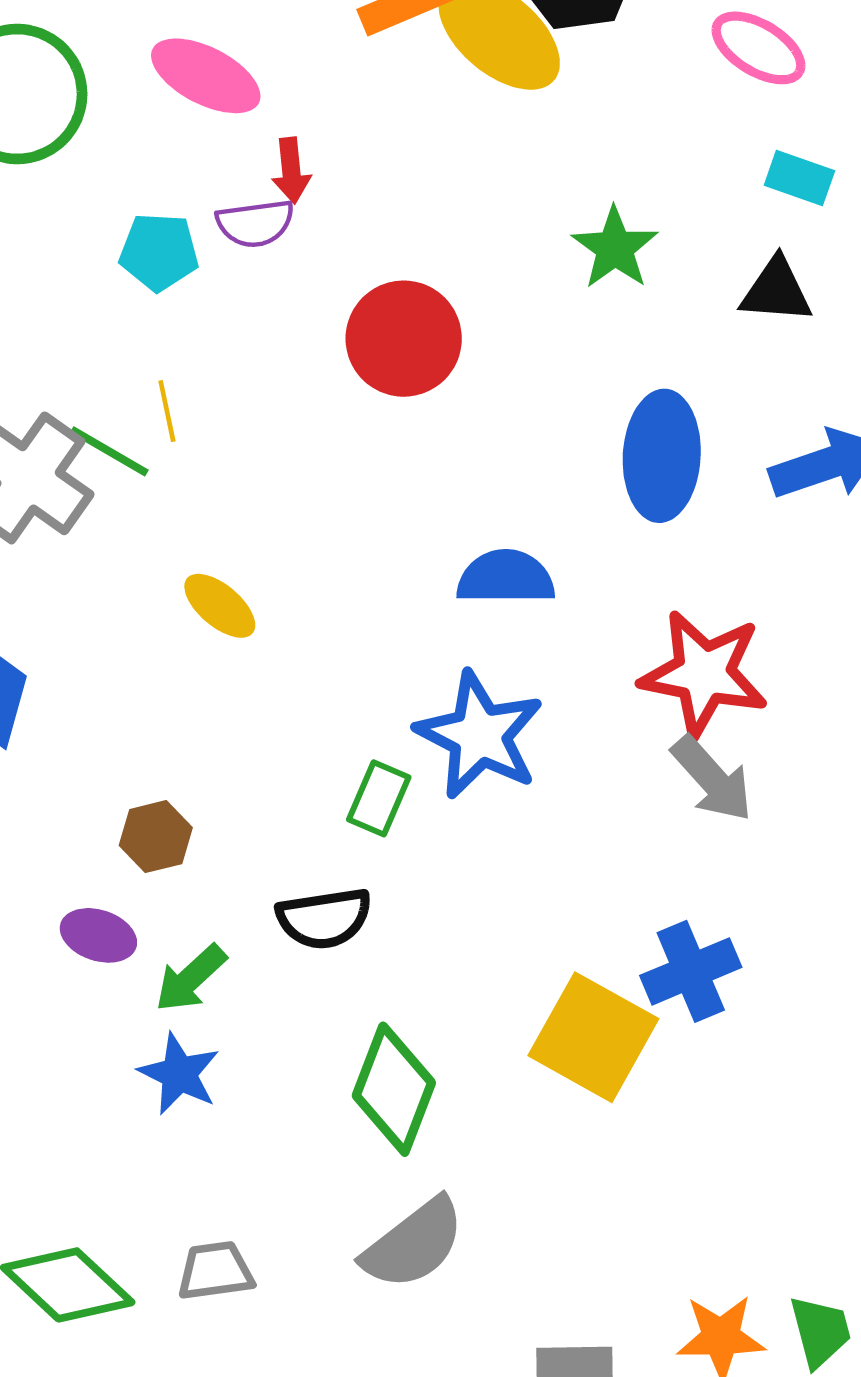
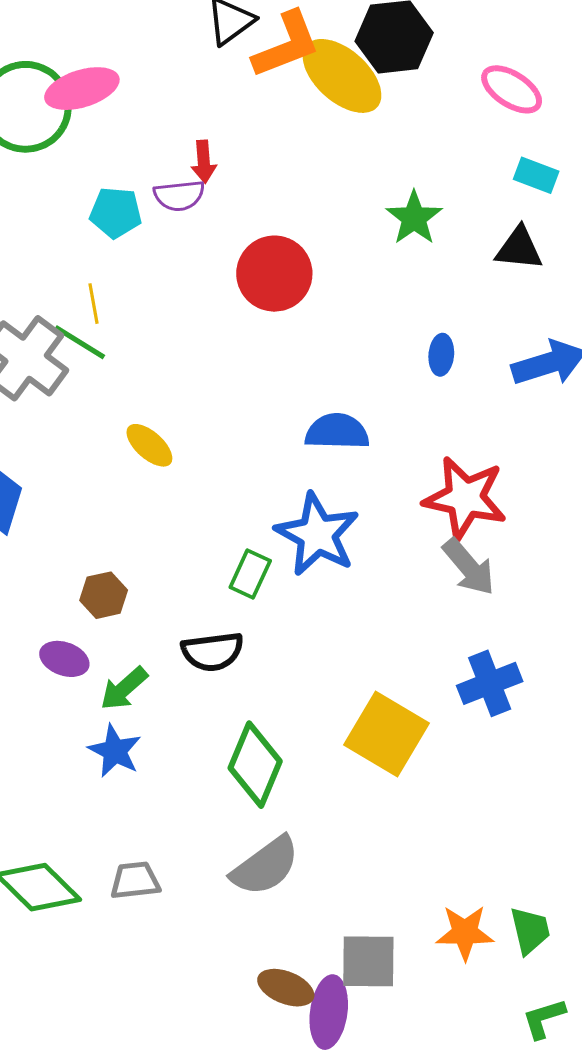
pink ellipse: (206, 76) -> (82, 89), moved, turned -46
yellow line: (167, 411) -> (94, 304), moved
blue ellipse: (662, 456) -> (441, 355), size x0.5
blue cross: (691, 971) -> (490, 683), moved

